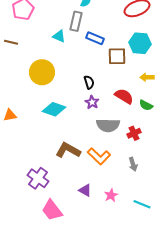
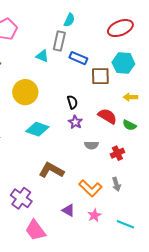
gray semicircle: (108, 125) -> (91, 145), size x0.6
orange L-shape: (99, 156) -> (90, 188), moved

